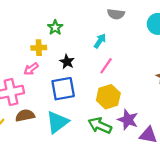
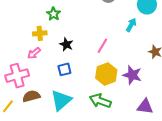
cyan arrow: (100, 41) -> (131, 25), moved
blue square: (63, 89) -> (64, 69), size x0.6
purple star: (128, 120) -> (132, 75), moved

